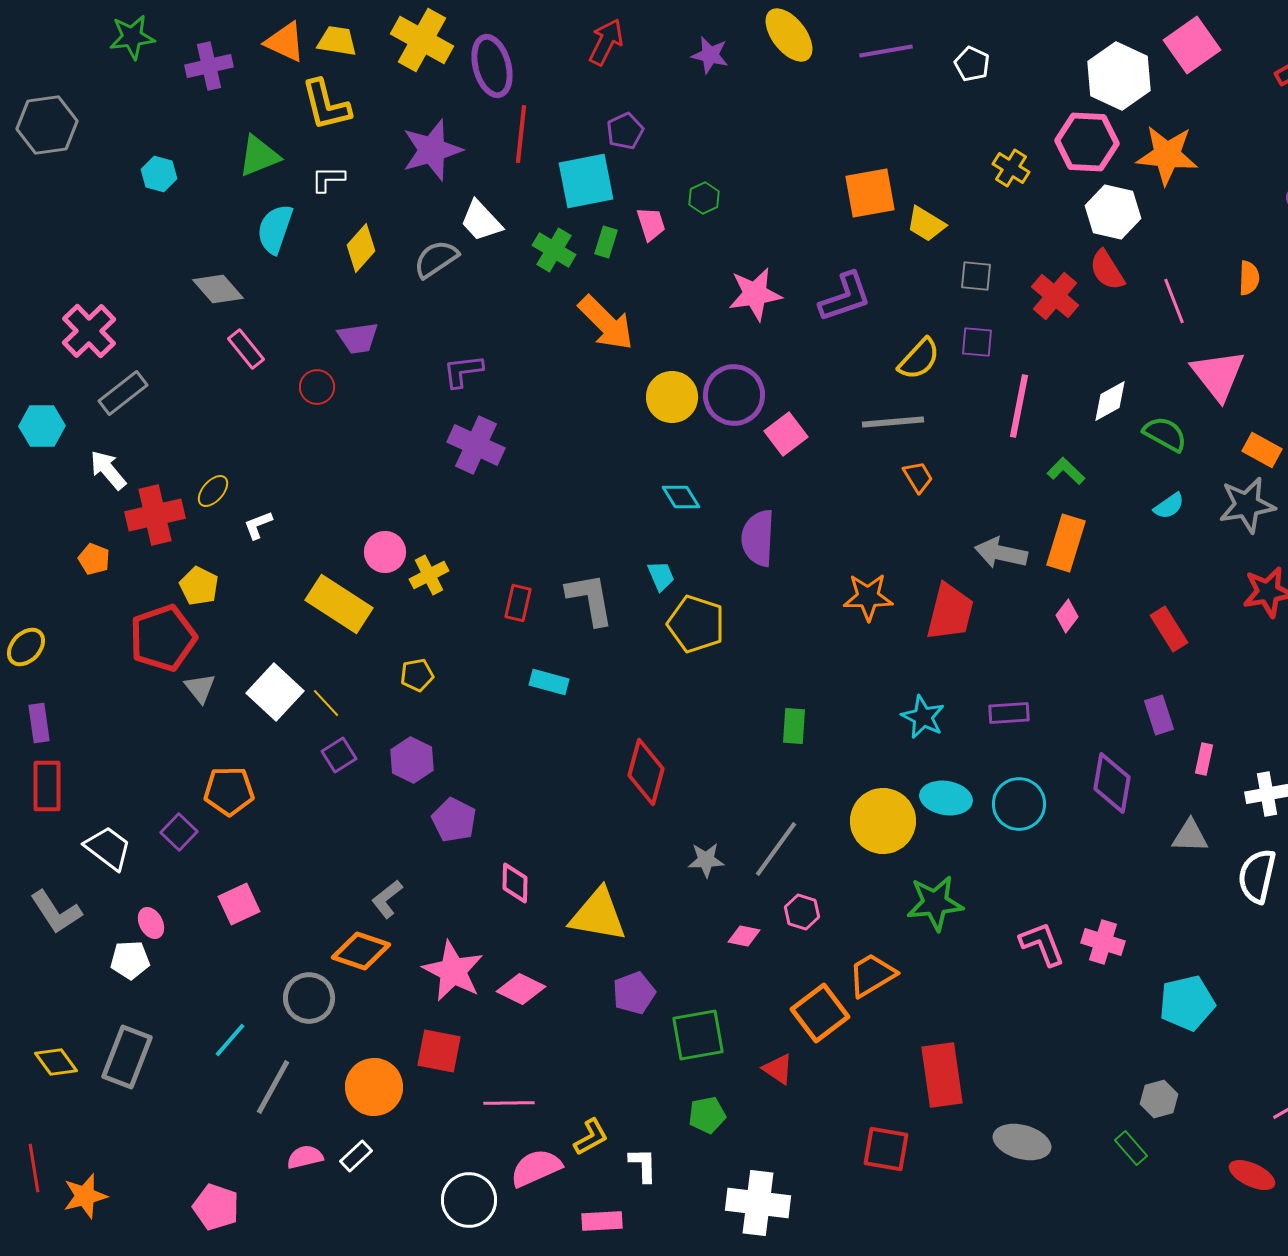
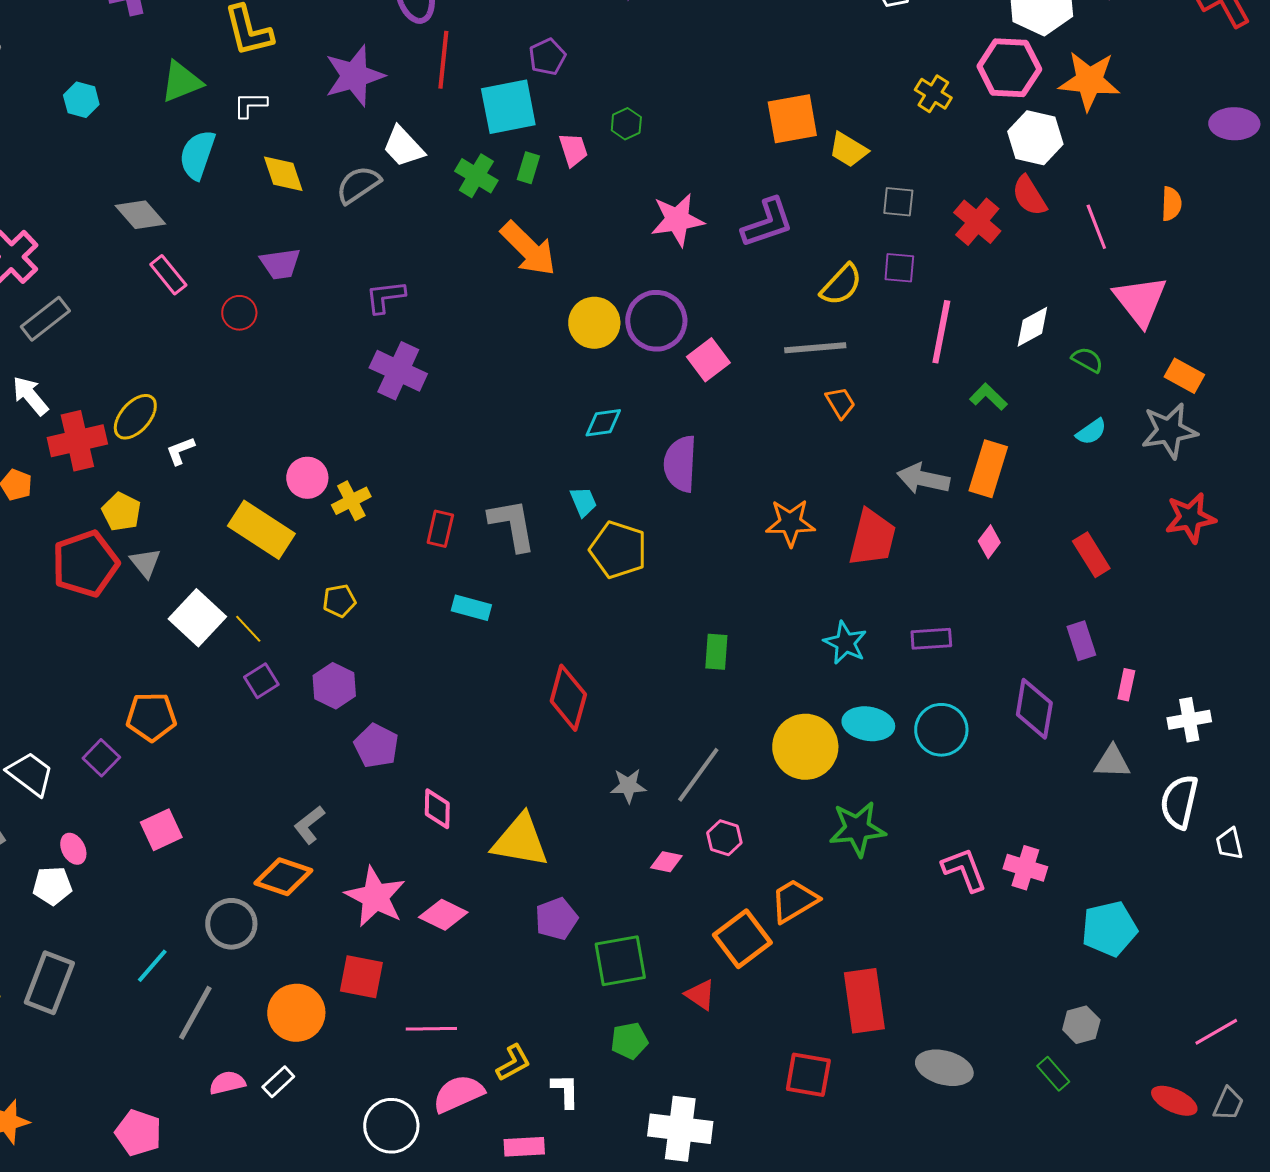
yellow diamond: (361, 248) -> (283, 174), turned -60
green semicircle: (1165, 434) -> (1087, 360), size x0.7
yellow ellipse: (213, 491) -> (135, 417), size x1.4
cyan diamond: (681, 497) -> (603, 423), turned -66
gray triangle: (200, 688) -> (145, 563), moved

